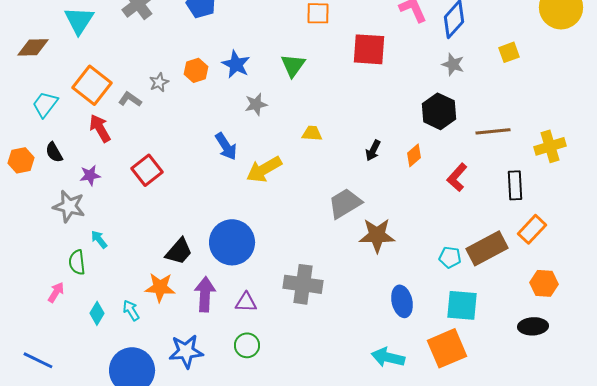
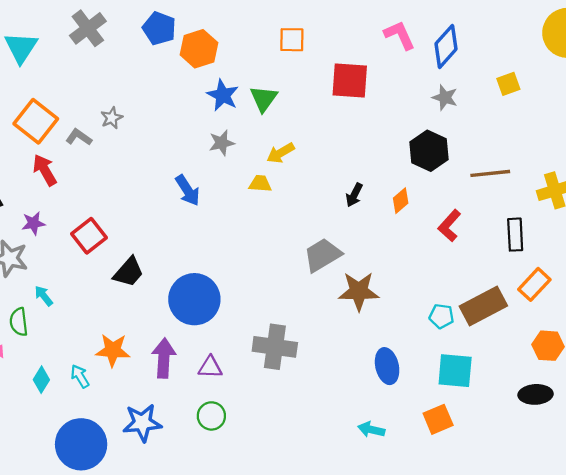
blue star: (236, 64) -> (223, 95), moved
orange hexagon: (196, 70) -> (199, 49), moved, size x1.4
yellow trapezoid: (312, 133) -> (260, 184), moved
yellow arrow: (264, 169) -> (281, 153), moved, size x0.7
red square: (147, 170) -> (89, 236), moved
black trapezoid: (179, 251) -> (129, 272), moved
orange square: (447, 348) -> (438, 419), size x0.7
cyan arrow: (388, 357) -> (371, 430), size x0.7

